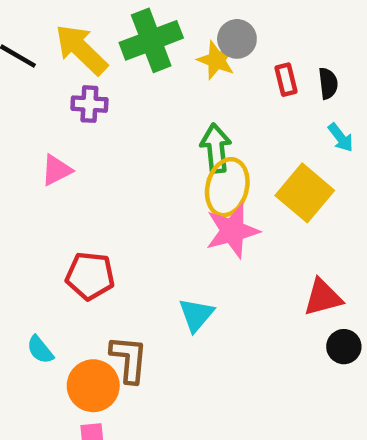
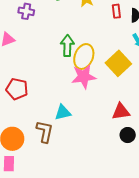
green arrow: (216, 148) -> (67, 46), moved
cyan triangle: (196, 315) -> (63, 112), turned 30
brown L-shape: (129, 359) -> (45, 132), moved

